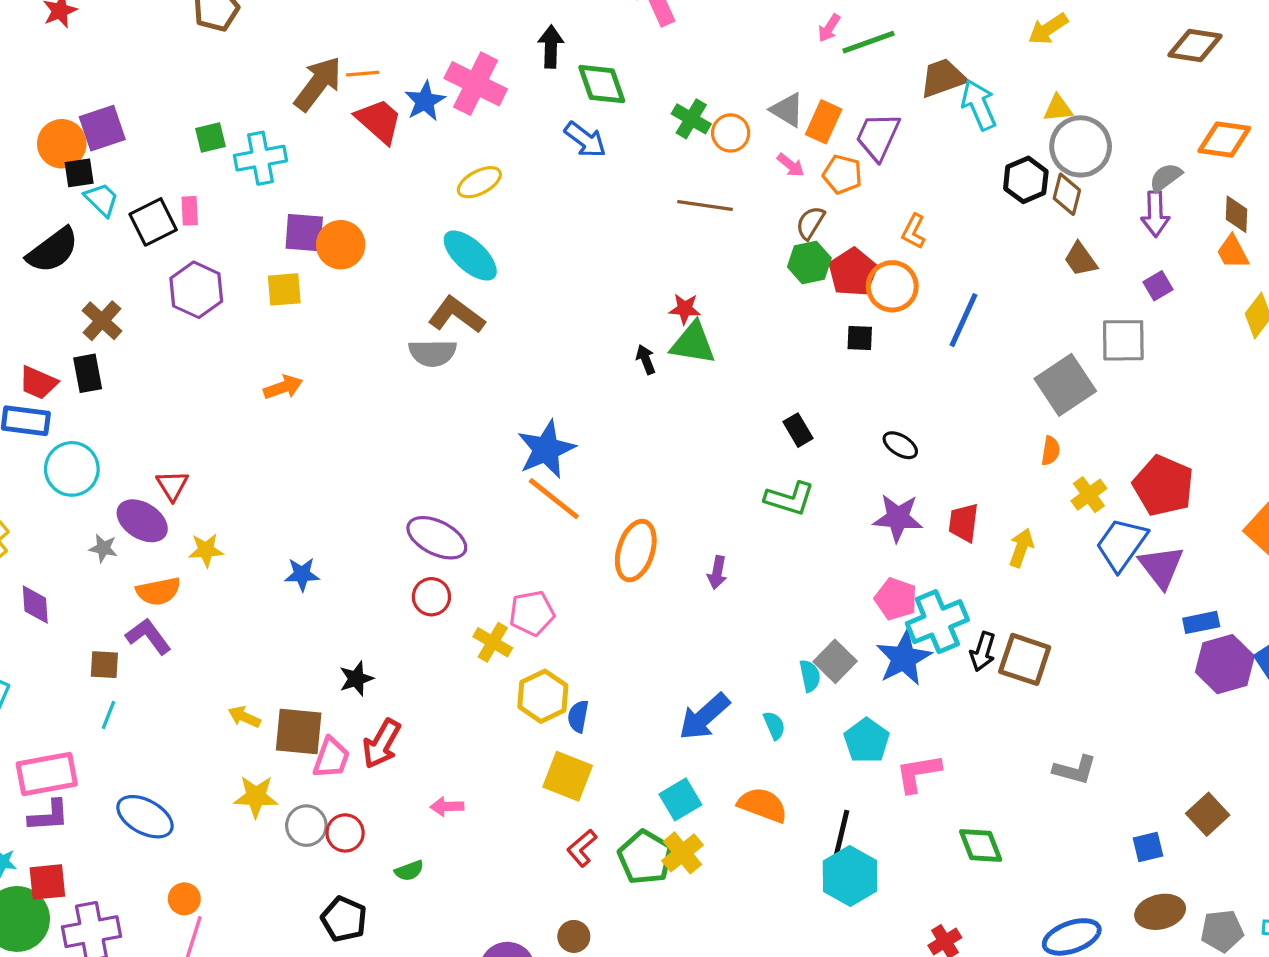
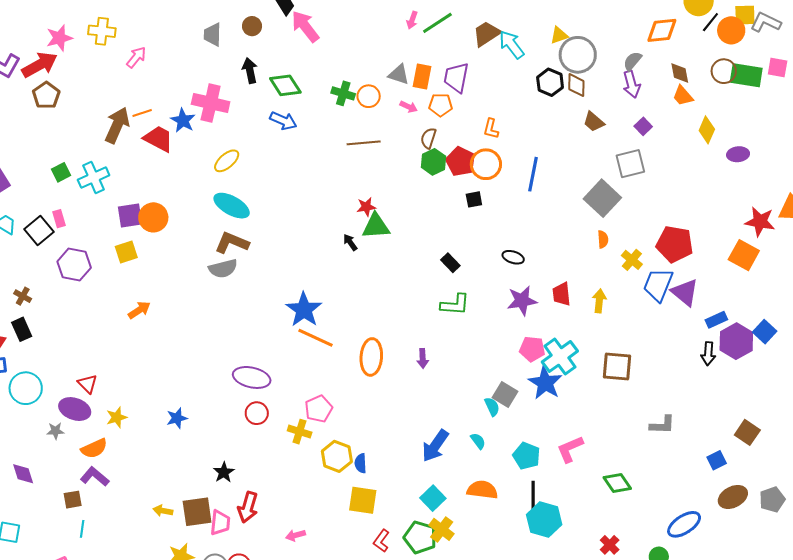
brown cross: (102, 321) -> (23, 296), size x0.7
black arrow: (983, 652) -> (708, 354), moved
cyan pentagon: (867, 741) -> (526, 456), moved

